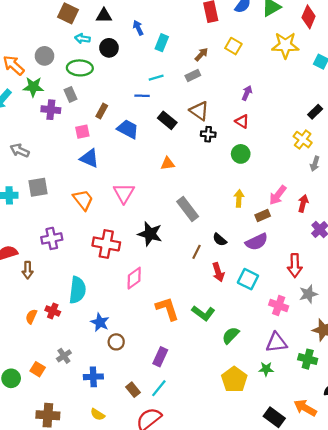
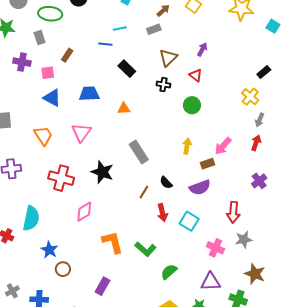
purple cross: (51, 110) -> (22, 62), moved
brown triangle: (199, 111) -> (168, 58), moved, turned 36
blue trapezoid: (128, 129) -> (89, 94), moved, turned -35
red arrow: (303, 203) -> (256, 143), moved
gray cross: (64, 356) -> (12, 291), moved

